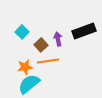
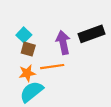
purple arrow: (58, 39) -> (63, 43), size x1.5
brown square: (41, 45) -> (28, 49), moved, turned -32

